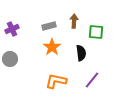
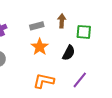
black semicircle: (81, 53) -> (69, 53), turned 35

